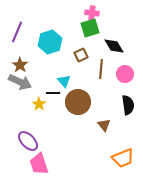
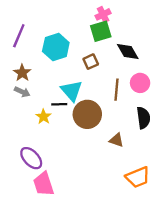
pink cross: (92, 13) -> (103, 14), turned -32
brown line: (101, 69) -> (116, 90), moved
cyan triangle: (64, 81) -> (72, 91), size x1.5
gray arrow: (20, 82) -> (22, 92), size x0.6
brown triangle: (104, 125) -> (116, 140), turned -32

